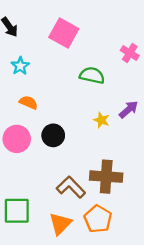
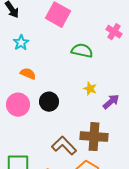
purple arrow: (129, 109) -> (111, 102), moved

